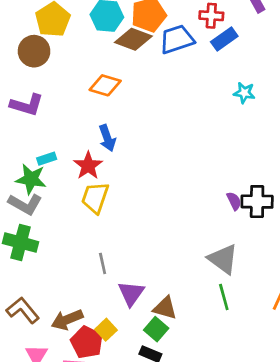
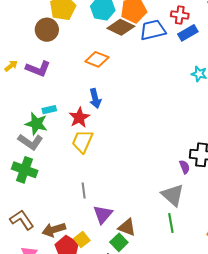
purple semicircle: (234, 201) -> (185, 167), moved

